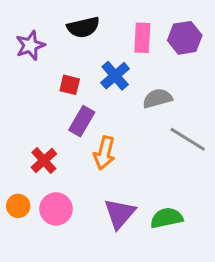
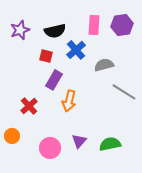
black semicircle: (83, 27) -> (55, 31), moved
pink circle: (56, 209) -> (50, 148), moved
purple triangle: (120, 213) -> (79, 141), size x0.7

